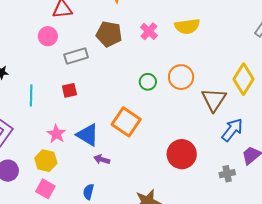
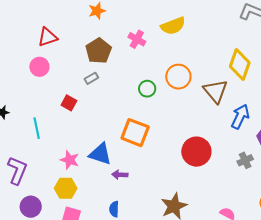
brown pentagon: (109, 34) -> (99, 51), turned -30
gray rectangle: (76, 56) -> (91, 78), moved, size x0.6
red square: (69, 90) -> (69, 103), moved, turned -35

